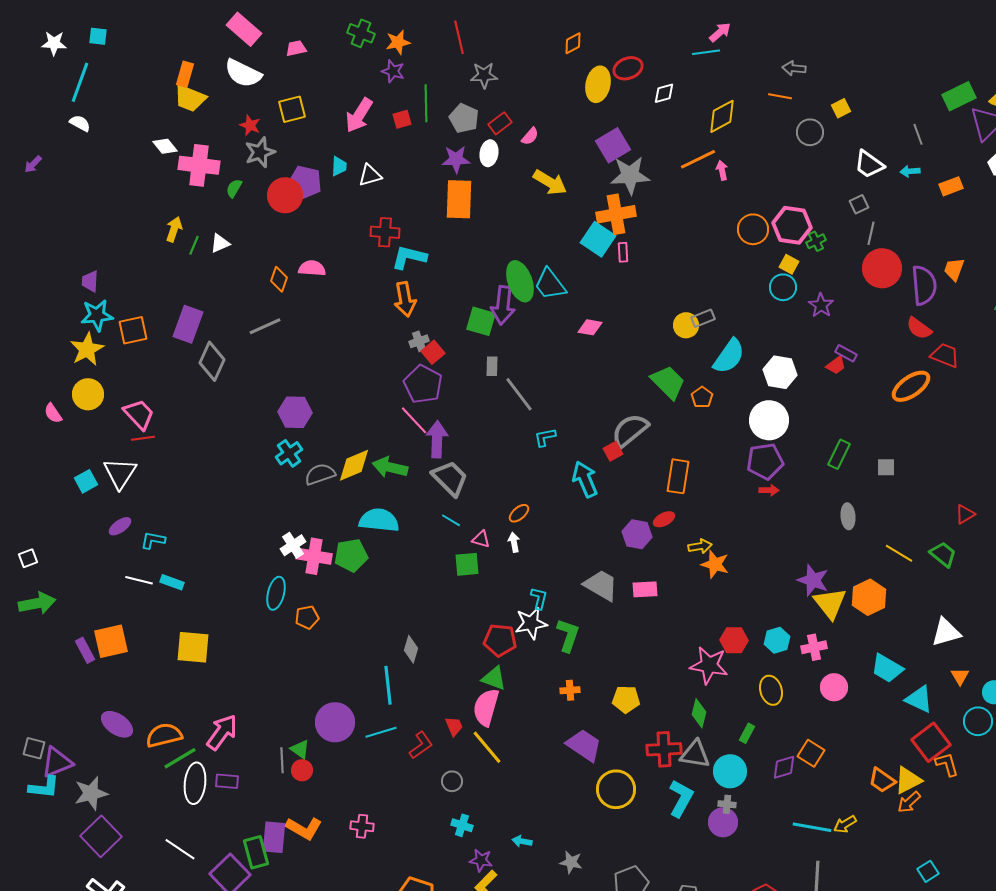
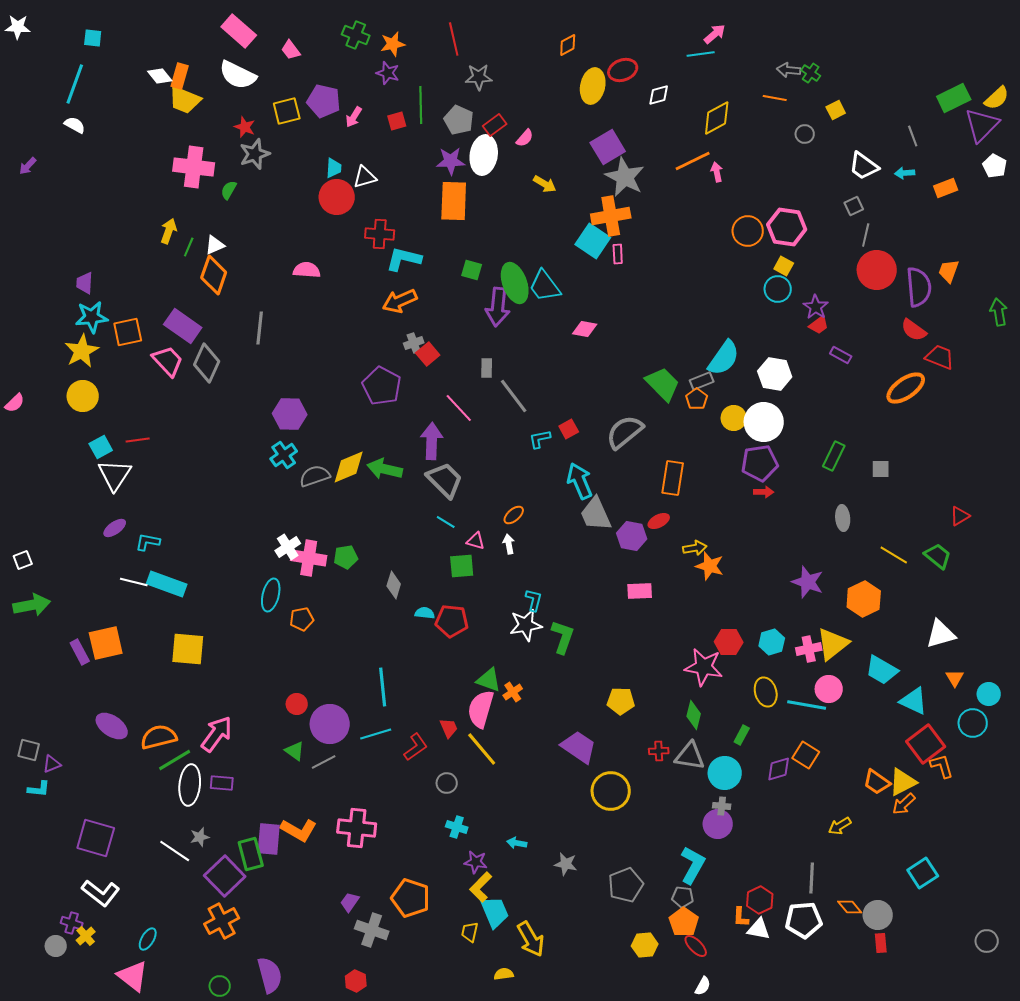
white star: (54, 43) -> (18, 27), moved
pink trapezoid: (296, 48) -> (291, 50), turned -115
pink arrow: (359, 115) -> (354, 117), size x0.6
gray circle: (810, 132) -> (805, 134), size x0.7
white diamond: (165, 146) -> (160, 76), moved
white ellipse: (489, 153) -> (484, 155), size x1.5
gray star: (630, 175) -> (625, 177), turned 30
purple pentagon: (305, 182) -> (324, 101), moved
yellow arrow: (550, 182) -> (545, 184), size x0.7
red circle: (285, 195) -> (337, 197), moved
green cross: (816, 241) -> (811, 73), moved, turned -30
orange diamond: (279, 279) -> (214, 275), moved, size x1.5
orange arrow: (405, 299) -> (400, 301), turned 76
gray rectangle: (703, 318) -> (702, 381), moved
green square: (481, 321) -> (472, 270), moved, size x0.7
purple rectangle: (188, 324) -> (183, 326), turned -75
yellow circle: (686, 325) -> (734, 418), moved
gray line: (265, 326) -> (260, 328), turned -60
red trapezoid: (836, 365) -> (819, 325), moved
purple pentagon: (423, 384) -> (382, 386), moved
pink semicircle: (53, 413) -> (15, 403), moved, turned -100
pink trapezoid: (139, 414) -> (168, 361), moved
pink line: (414, 420) -> (459, 408), moved
red square: (613, 451) -> (569, 429), moved
cyan square: (86, 481) -> (101, 447), moved
cyan semicircle: (379, 520) -> (425, 613), moved, size x0.5
green pentagon: (351, 555) -> (346, 557), size x0.7
cyan rectangle: (172, 582) -> (167, 584), size x1.6
gray trapezoid: (601, 585) -> (596, 514), moved, turned -144
yellow triangle: (830, 603) -> (833, 644), moved, turned 30
red pentagon: (500, 640) -> (452, 621), moved
gray diamond: (411, 649) -> (394, 585), moved
orange cross: (570, 690) -> (513, 692), moved, turned -30
red cross: (664, 749) -> (659, 751), size x0.6
gray line: (282, 760) -> (324, 762), moved, turned 65
purple triangle: (57, 762) -> (52, 764), size x0.6
red circle: (302, 770) -> (297, 704), moved
cyan L-shape: (44, 787) -> (39, 789), size x0.7
gray star: (91, 793) -> (200, 837), moved, size x0.6
cyan L-shape: (681, 798) -> (693, 865), moved
pink cross: (362, 826) -> (357, 828), size x1.6
cyan line: (812, 827) -> (807, 705), moved
purple square: (101, 836) -> (96, 838), turned -30
cyan square: (928, 871) -> (923, 873), size x1.4

